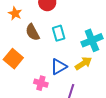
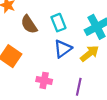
blue triangle: (59, 67) -> (63, 49), moved

